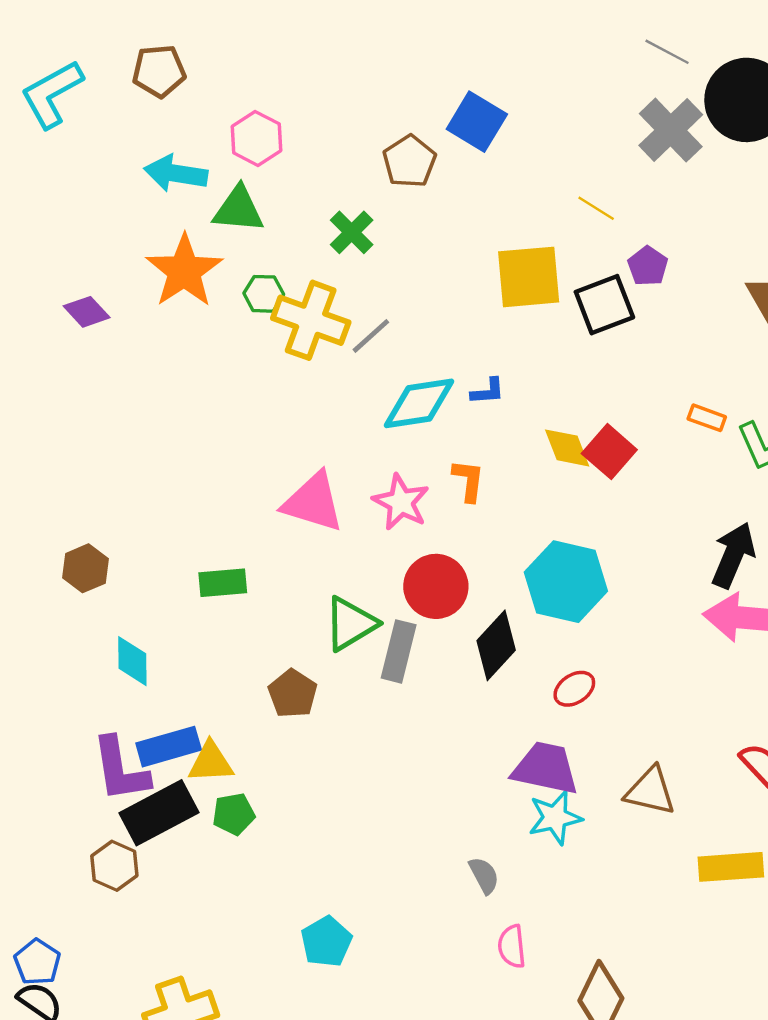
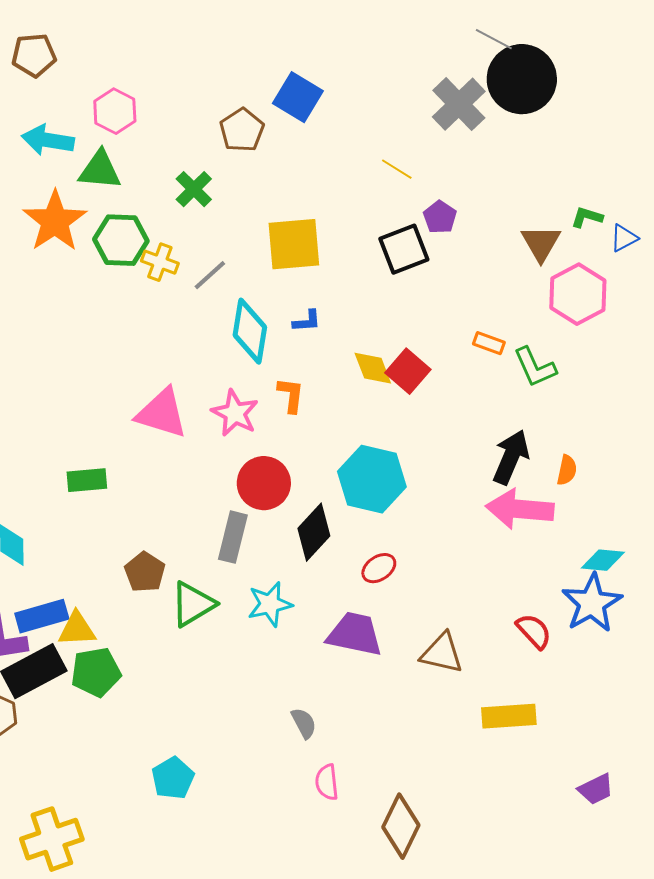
gray line: (667, 52) -> (494, 39), moved
yellow square: (529, 277) -> (294, 244), moved
green hexagon: (264, 294) -> (121, 240), size x1.6
yellow cross: (311, 320) -> (160, 262), size x0.6
cyan diamond: (419, 403) -> (250, 331), turned -72
green triangle: (350, 624) -> (193, 604), moved
green pentagon: (234, 814) -> (96, 672), size x1.4
cyan star: (555, 818) -> (270, 604), moved

